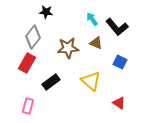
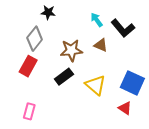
blue square: (120, 62) -> (132, 83), moved, size x1.6
black rectangle: (51, 82) -> (64, 77), moved

